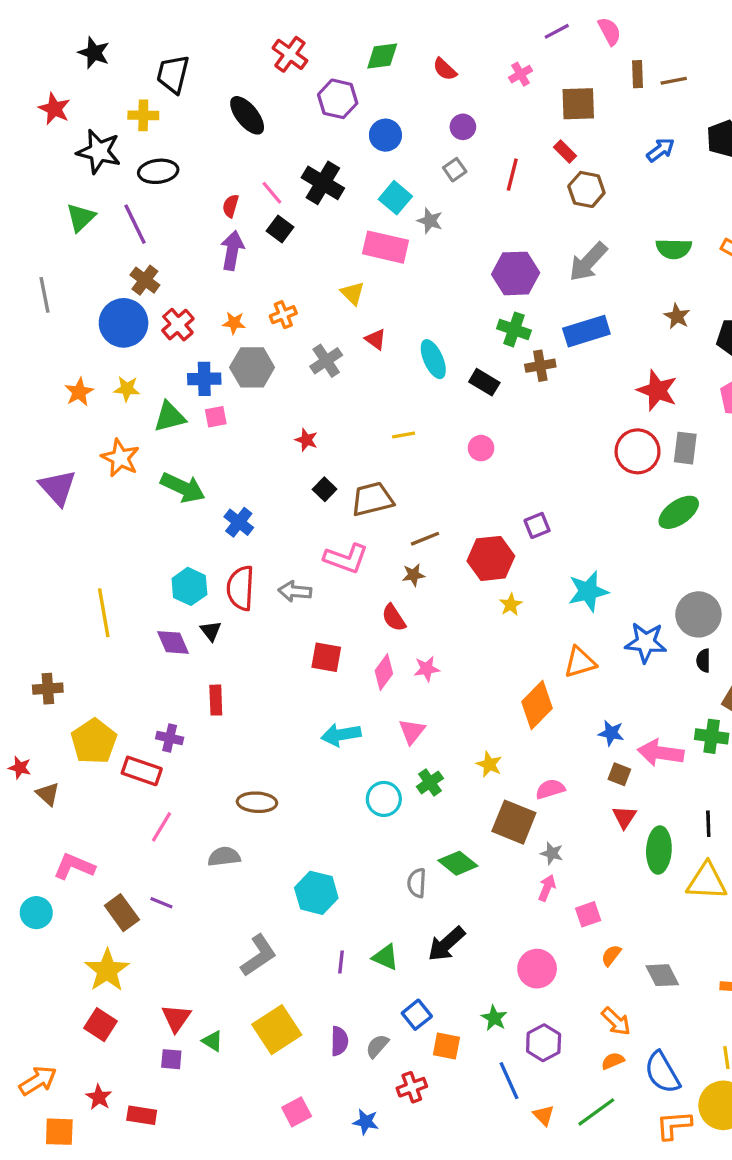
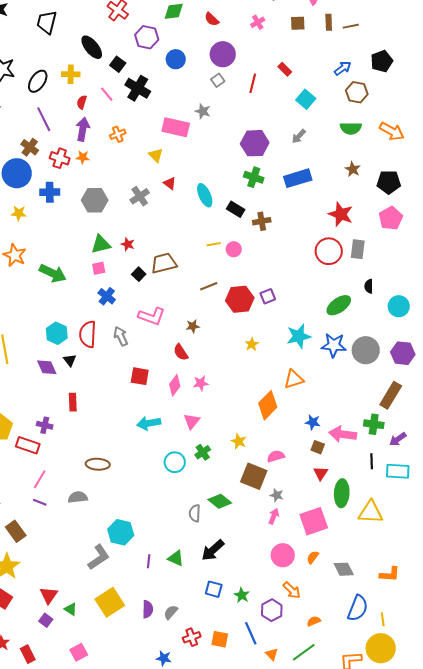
brown square: (578, 104) -> (298, 23), moved, size x0.7
yellow cross: (143, 115) -> (71, 74), moved
purple circle: (463, 127) -> (223, 54), size x1.6
black ellipse: (158, 171) -> (38, 81), turned -50
brown hexagon: (586, 189) -> (357, 92), moved
cyan square: (395, 198) -> (306, 99), moved
purple line: (135, 224) -> (44, 119), moved
black square: (280, 229) -> (118, 64), moved
gray arrow: (588, 262) -> (299, 136), size x0.6
orange cross: (283, 315) -> (118, 134), moved
orange star: (234, 323) -> (83, 157), moved
red cross: (178, 325) -> (60, 158), moved, turned -30
brown cross: (540, 366) -> (262, 221), moved
blue cross: (204, 379) -> (50, 192), moved
green triangle: (170, 417) -> (101, 244), moved
pink square: (216, 417) -> (99, 268), moved
yellow line: (404, 435) -> (214, 244), moved
brown trapezoid: (372, 499) -> (164, 263), moved
green ellipse: (679, 512) -> (339, 305), moved
blue cross: (239, 522) -> (107, 296), moved
brown line: (425, 539) -> (209, 286), moved
red hexagon: (491, 558) -> (240, 299), moved
gray arrow: (295, 591) -> (121, 336), turned 60
blue star: (646, 642) -> (334, 345), moved
black semicircle: (703, 661) -> (369, 286), moved
black line: (708, 824) -> (372, 461), moved
cyan hexagon: (316, 893) -> (121, 532), moved
purple line: (161, 903) -> (40, 502), moved
pink square: (588, 914) -> (314, 521), moved, size x1.8
pink circle: (537, 969) -> (283, 555), moved
blue square: (417, 1015) -> (214, 589), moved, turned -36
orange arrow: (616, 1021) -> (292, 590), moved
orange square: (446, 1046) -> (220, 639), moved
purple square: (171, 1059) -> (46, 620), turned 32
blue semicircle: (662, 1072) -> (358, 608), moved, turned -128
pink square: (297, 1112) -> (79, 652), moved
red rectangle: (142, 1115) -> (28, 654), turned 54

